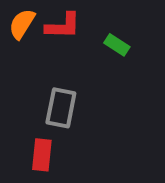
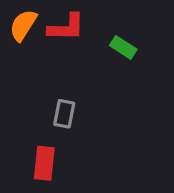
gray rectangle: (61, 108) -> (64, 114), size x0.7

